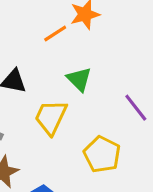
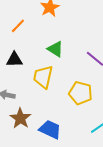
orange line: (55, 33) -> (18, 26), moved

